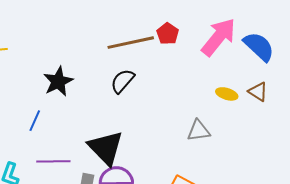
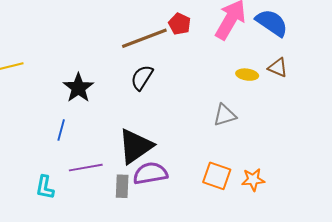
black triangle: (106, 148) -> (135, 146), turned 48

